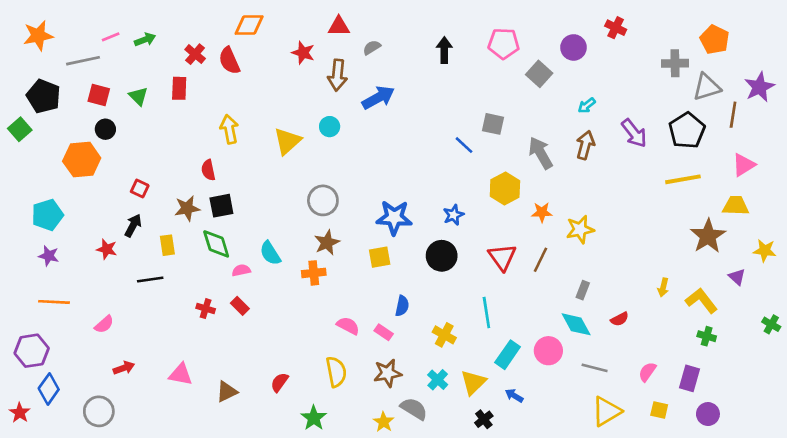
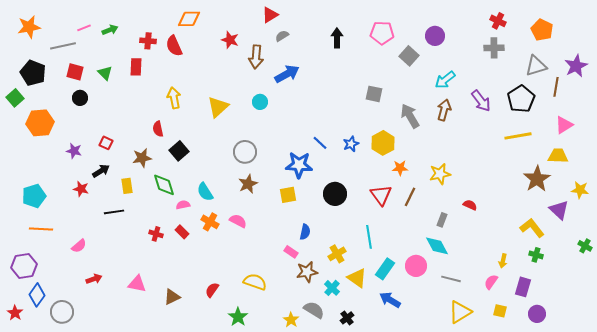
red triangle: (339, 26) -> (270, 15), moved, turned -30
red cross: (616, 28) -> (498, 21), moved
red cross: (195, 54) -> (148, 41), turned -35
gray cross: (675, 63) -> (494, 48), moved
cyan arrow: (587, 105) -> (445, 80), size x1.5
cyan circle: (330, 127) -> (260, 102), moved
blue line: (464, 145) -> (320, 143), moved
orange hexagon: (82, 160) -> (40, 123), moved
black square: (221, 206) -> (179, 151), moved, turned -30
orange star: (542, 212) -> (400, 168), moved
cyan pentagon: (47, 215) -> (34, 196), moved
blue star: (453, 215) -> (351, 144), moved
black arrow: (133, 225) -> (101, 171), turned 30
purple star: (49, 256) -> (74, 151), moved
orange cross: (314, 273) -> (210, 222), moved, turned 36
purple triangle: (737, 277) -> (559, 210), size x1.5
yellow arrow: (663, 287) -> (503, 261), moved
red semicircle: (620, 319) -> (470, 205), moved, turned -128
pink semicircle: (348, 326) -> (238, 221), moved
yellow cross: (444, 335) -> (337, 254), turned 30
yellow semicircle: (336, 372) -> (255, 282), turned -60
brown star: (388, 373) -> (307, 272), moved
yellow triangle: (473, 382) -> (357, 278), moved, turned -40
blue arrow: (514, 396) -> (390, 300), size x1.5
gray circle: (99, 411) -> (62, 312), moved
black cross: (484, 419) -> (347, 318), moved

